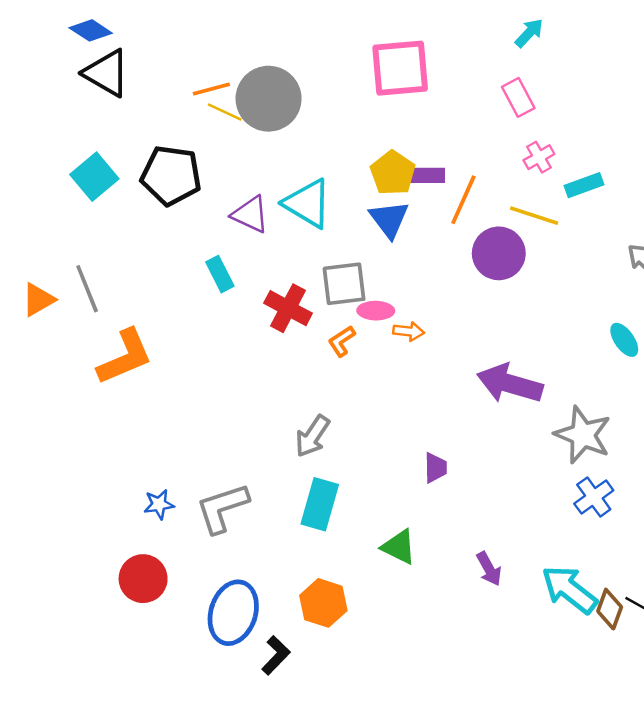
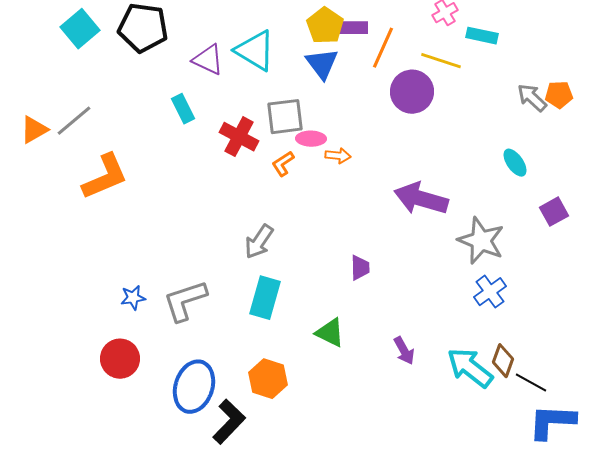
cyan rectangle: (584, 185) -> (482, 36), turned 32
gray line: (87, 289) -> (74, 121), turned 72
brown diamond: (610, 609) -> (503, 361), moved
black L-shape: (276, 655) -> (229, 422), size x1.4

